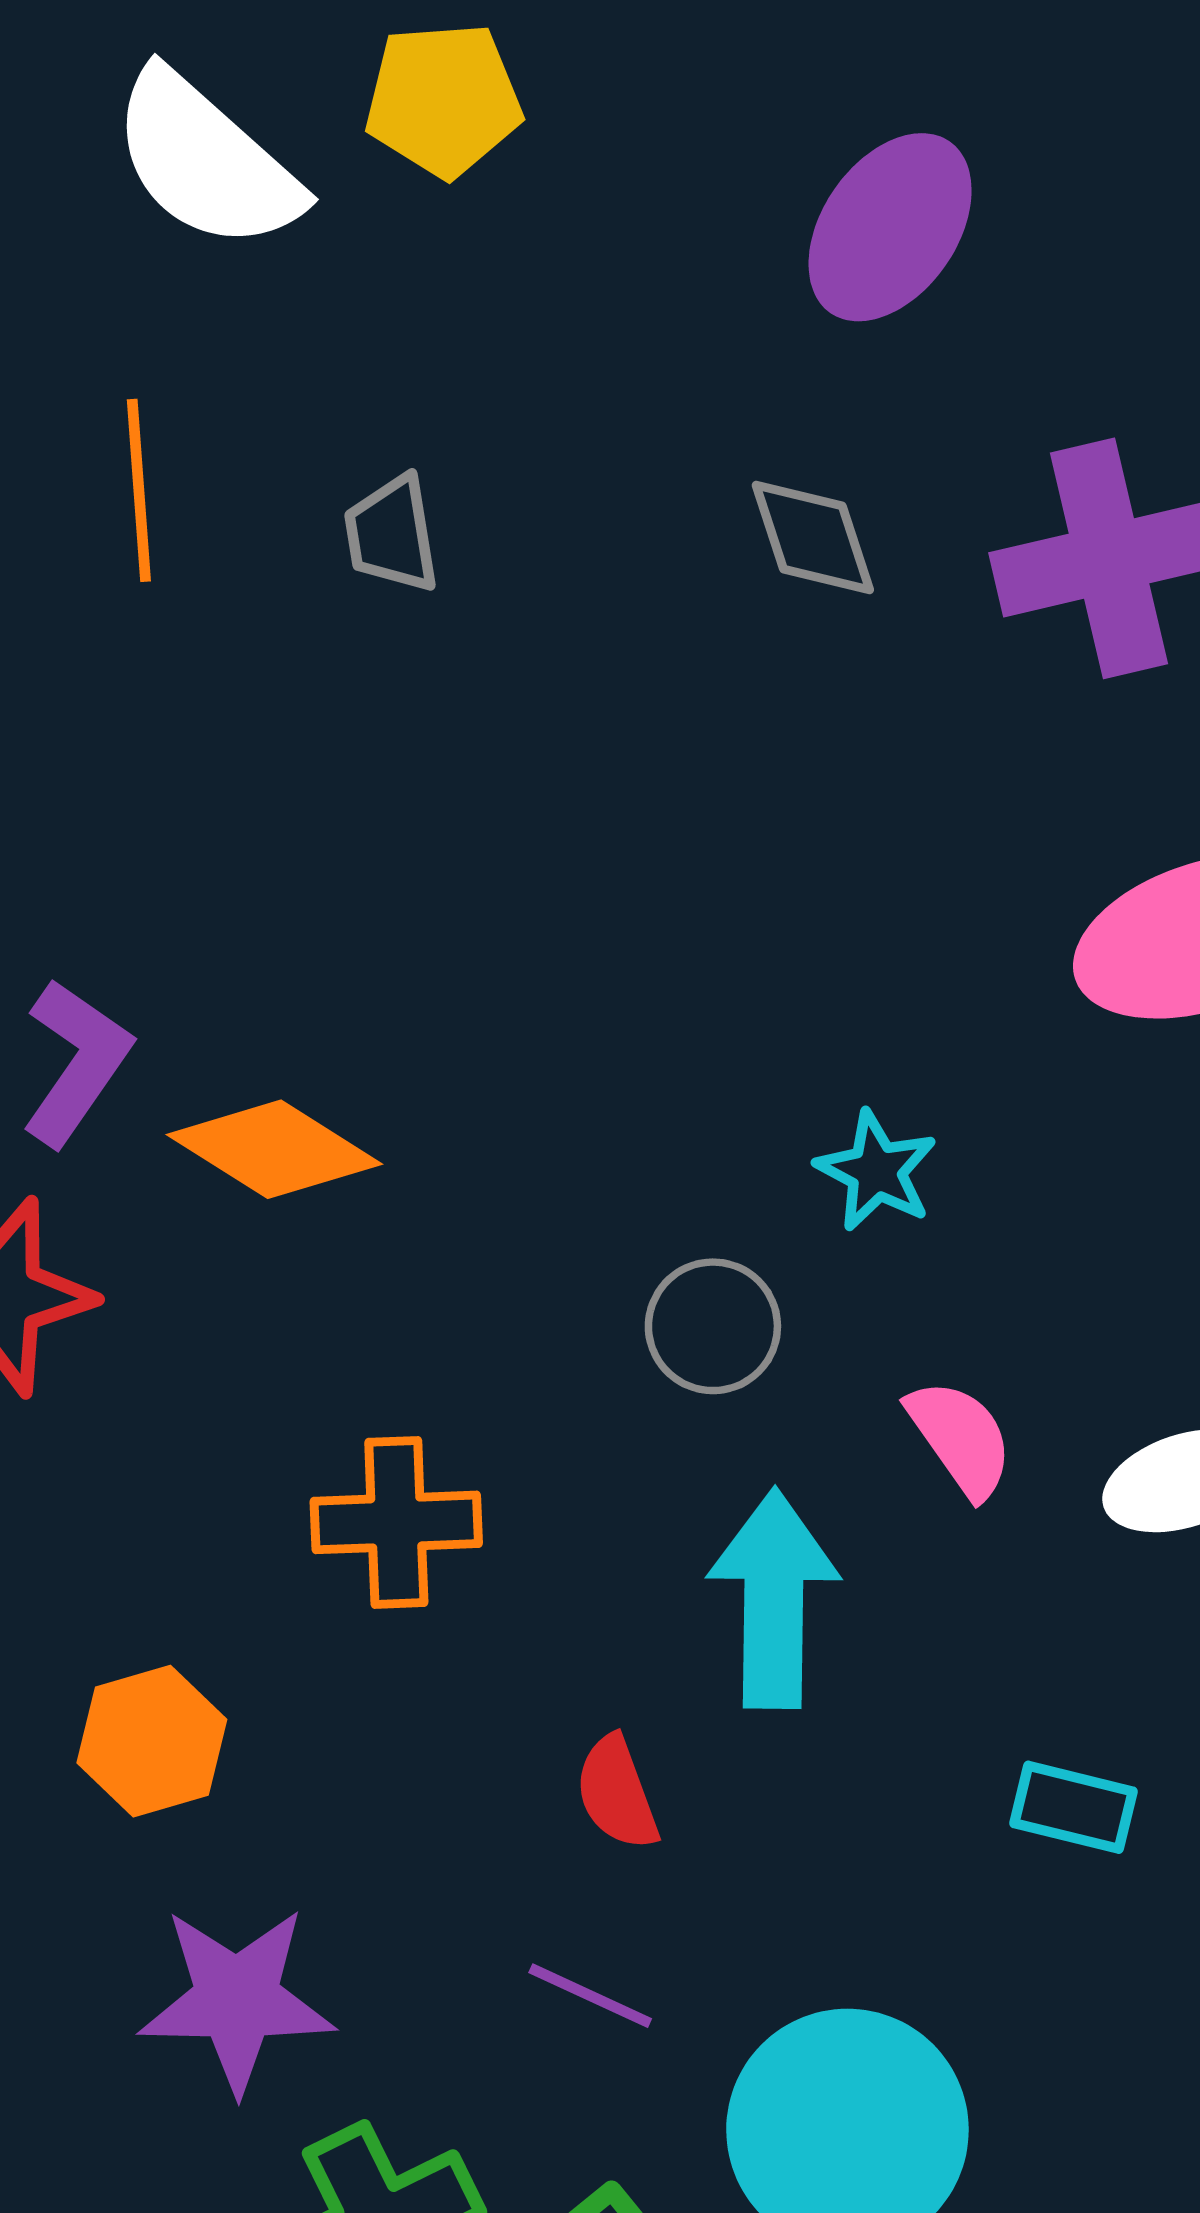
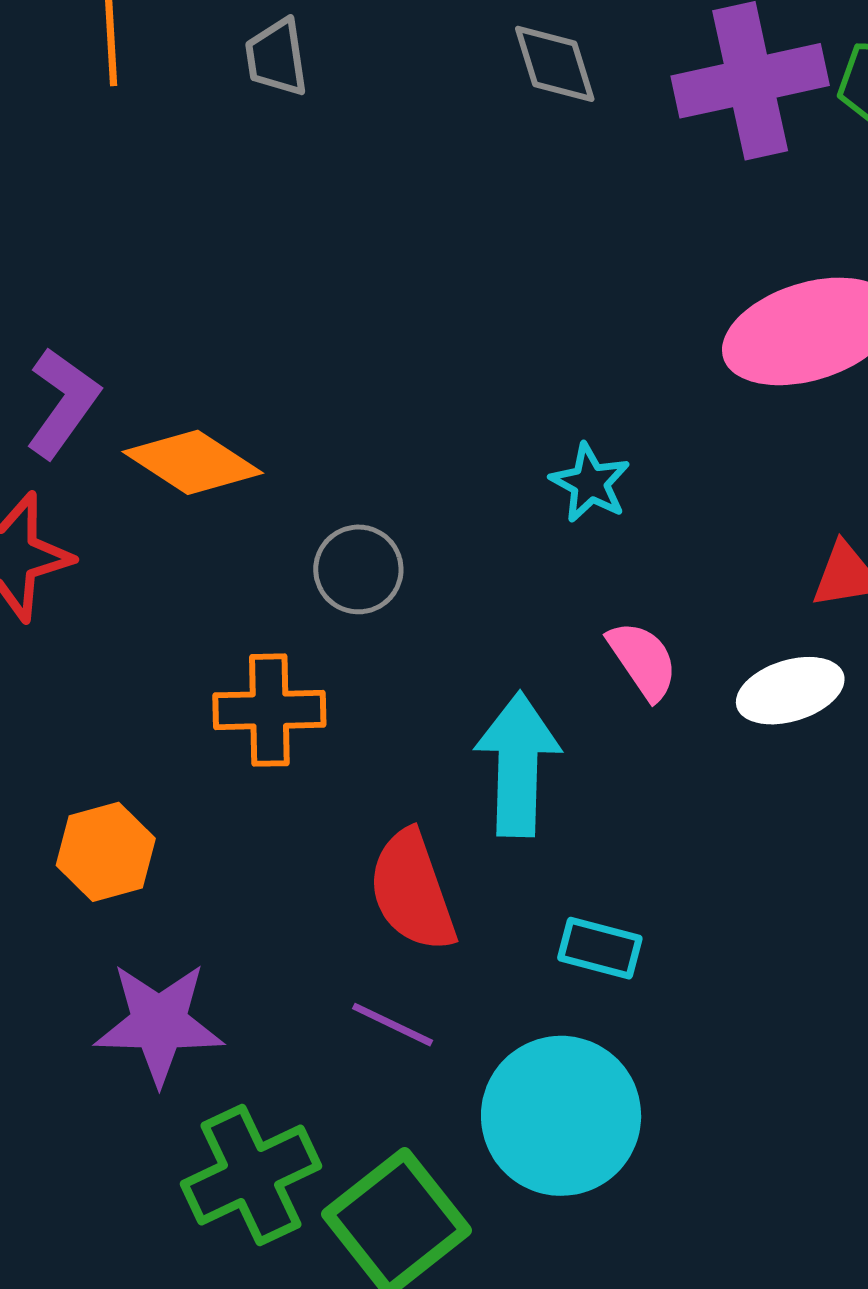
gray circle: (713, 1326) -> (358, 569), moved
red semicircle: (617, 1793) -> (412, 891), size x1.6
cyan rectangle: (1073, 1807) -> (600, 948), moved

